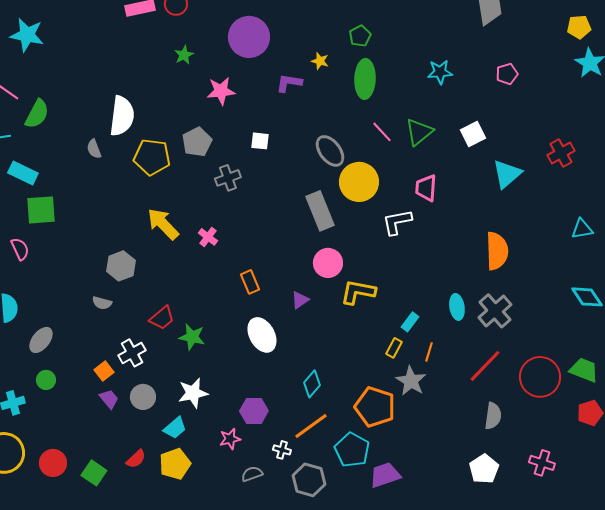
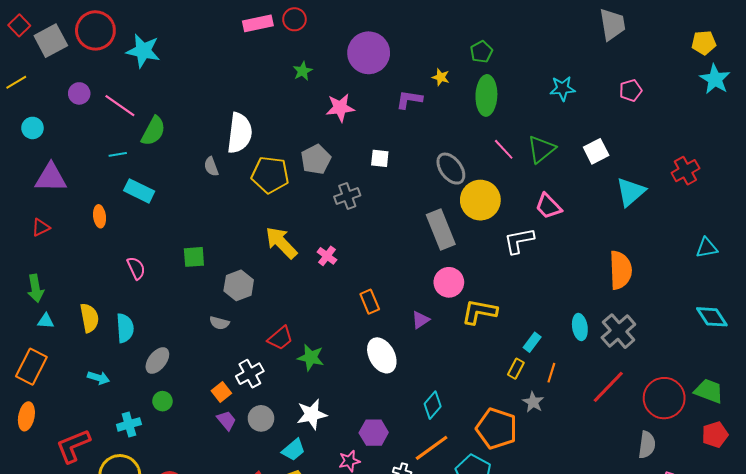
pink trapezoid: (426, 188) -> (548, 206), turned -48
green square: (41, 210) -> (194, 257), moved, size x0.7
gray star: (411, 381) -> (533, 402), size x0.7
gray semicircle: (493, 416) -> (647, 445), moved

